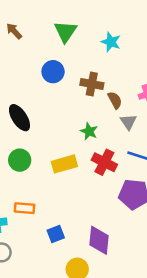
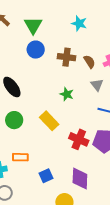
green triangle: (65, 32) -> (33, 25), moved
brown semicircle: (115, 100) -> (89, 62), moved
red cross: (104, 162) -> (79, 139), moved
yellow rectangle: (64, 164) -> (49, 121), turned 66

